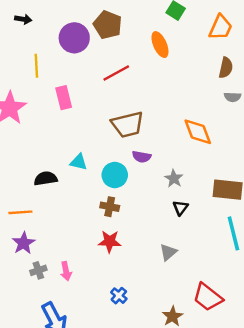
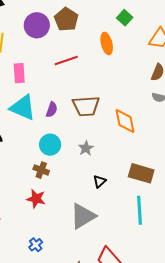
brown trapezoid: (128, 125) -> (86, 106), moved
purple semicircle: (142, 157) -> (52, 110), moved, turned -91
cyan triangle: (79, 162) -> (23, 107), moved, size x1.8
gray star: (174, 178) -> (86, 148), moved
gray triangle: (168, 252) -> (83, 216), size x1.8

